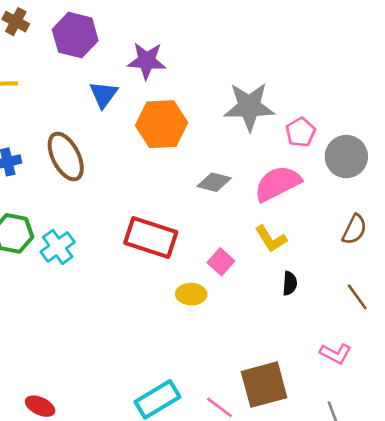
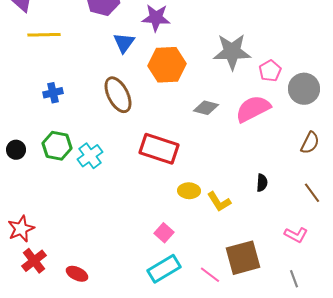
brown ellipse: (66, 157) -> (118, 95), moved
yellow L-shape: (271, 239) -> (219, 202), moved
pink square: (221, 262) -> (164, 233), moved

